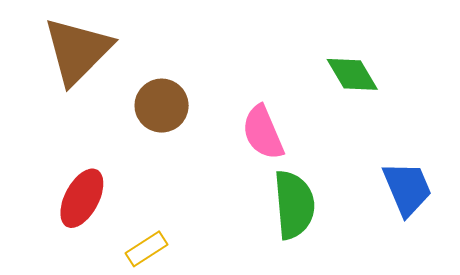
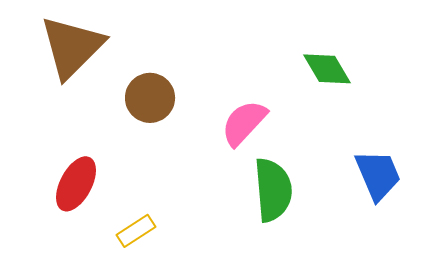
pink semicircle: (263, 133) -> (244, 123), turned 66

